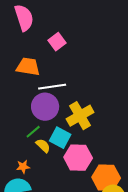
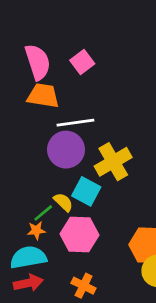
pink semicircle: (24, 18) -> (38, 62), moved
green line: (33, 132) -> (43, 213), moved
pink hexagon: (78, 158) -> (80, 234), moved

